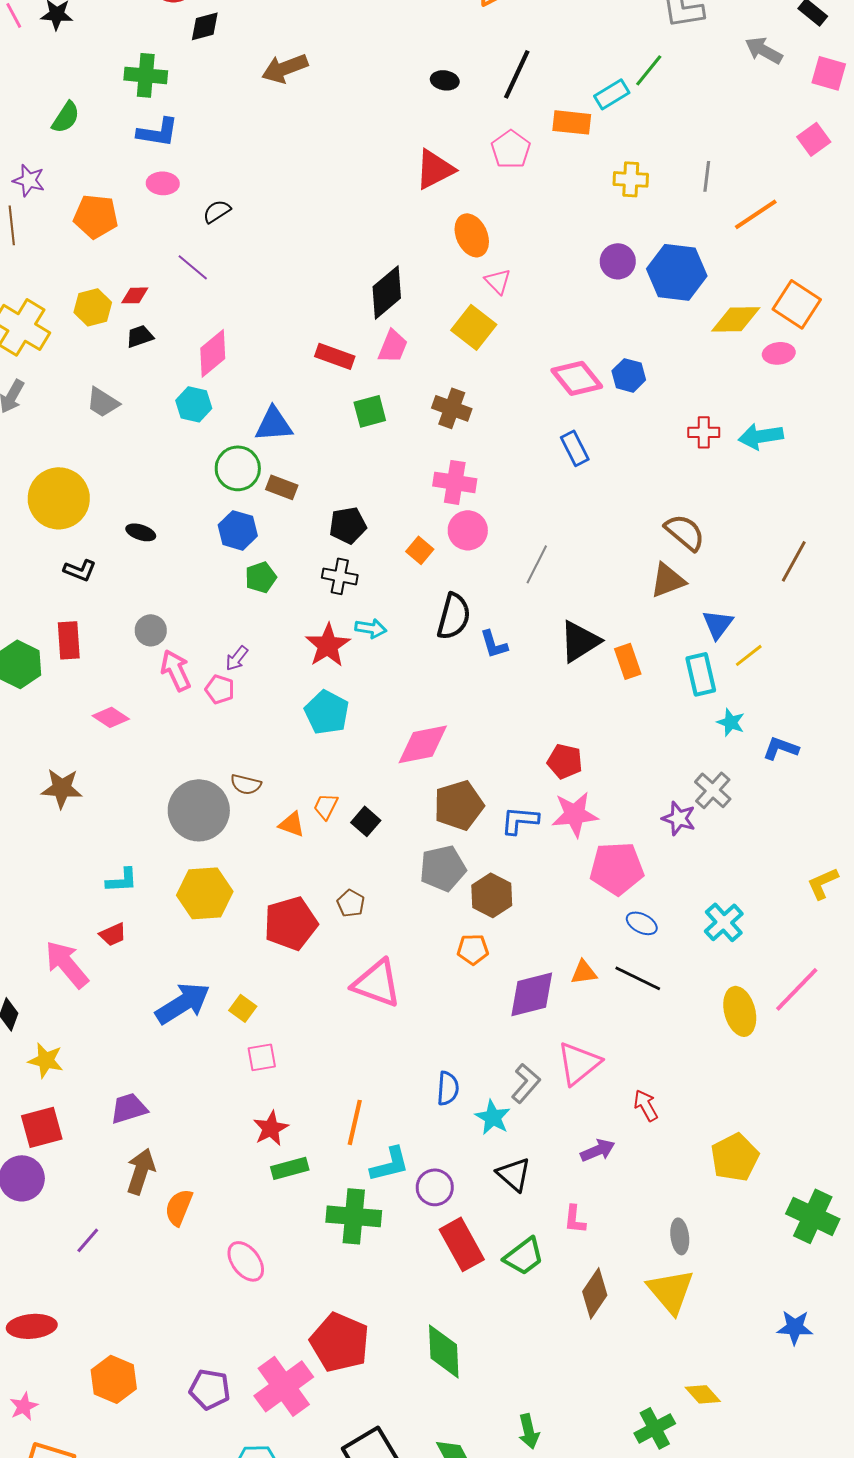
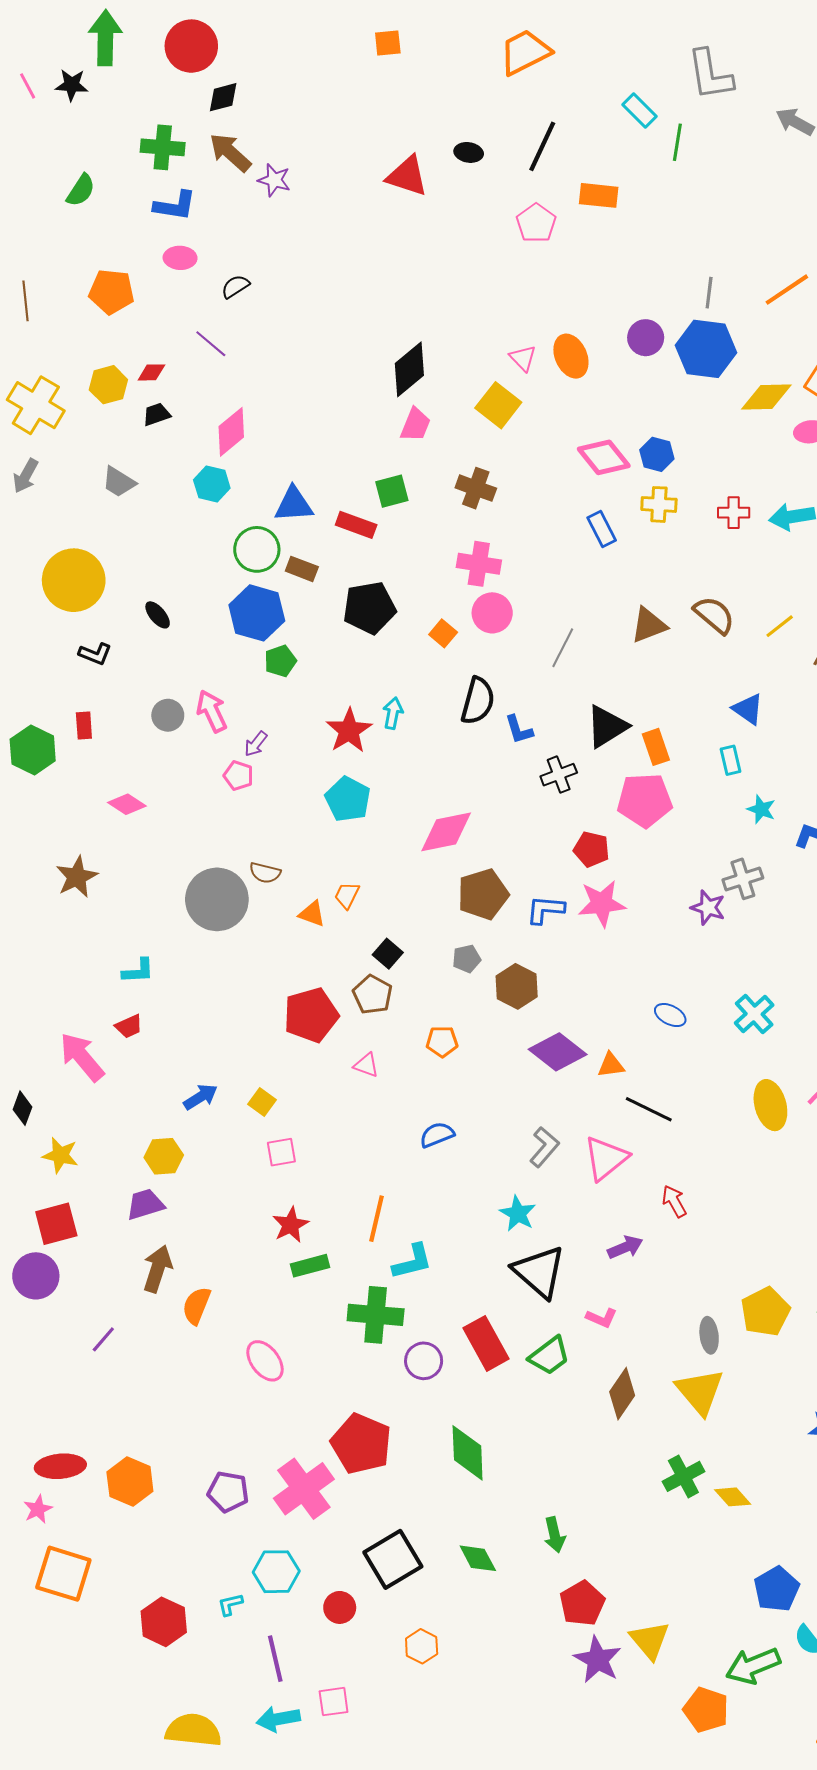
brown arrow: (285, 68) -> (230, 152), moved, turned 63
green line: (649, 70) -> (677, 142), turned -30
cyan rectangle: (612, 94) -> (639, 111), moved, turned 76
red triangle: (435, 169) -> (407, 176), moved, turned 45
gray line: (707, 176) -> (709, 293), moved
yellow cross: (631, 179) -> (659, 504), moved
purple star: (29, 180) -> (274, 180), moved
orange ellipse: (472, 235) -> (571, 356), moved
red rectangle: (335, 356) -> (356, 525), moved
black pentagon: (348, 525) -> (369, 608), size x1.4
blue hexagon: (238, 530) -> (257, 613), size x1.4
black ellipse: (141, 532) -> (158, 615), turned 32
black cross: (340, 576) -> (559, 775), moved, turned -32
brown triangle: (668, 580) -> (649, 625), moved
blue triangle: (718, 624) -> (748, 709), turned -32
cyan arrow: (371, 628) -> (393, 713), turned -88
red rectangle: (69, 640) -> (84, 725), size x0.7
yellow line: (749, 655) -> (780, 626), moved
pink arrow: (176, 670) -> (212, 711), moved
cyan rectangle: (701, 674) -> (731, 760), size x0.7
brown star: (62, 788) -> (77, 877), turned -30
gray cross: (713, 790) -> (743, 879), turned 30
black square: (366, 821) -> (388, 954), moved
gray pentagon: (443, 868) -> (467, 959), size x0.6
pink pentagon: (617, 868) -> (645, 800), moved
yellow hexagon: (205, 893) -> (164, 1156), moved, size x0.7
brown pentagon: (351, 903) -> (372, 995), size x1.4
orange pentagon: (473, 949) -> (442, 1042), moved
black line: (638, 978) -> (649, 1109), moved
pink triangle: (377, 983) -> (366, 1065), moved, size x0.5
purple diamond: (532, 994) -> (558, 1052), moved, turned 52
blue arrow: (183, 1003) -> (201, 1097), size x0.6
gray L-shape: (526, 1083) -> (544, 1147), moved
blue semicircle: (448, 1088) -> (437, 1135), moved, turned -116
yellow pentagon: (735, 1157) -> (765, 1312), moved
black triangle: (514, 1174) -> (539, 1272), size x1.5
purple circle: (435, 1187) -> (424, 1361), moved
pink L-shape: (575, 1219) -> (602, 1318), turned -72
red ellipse: (32, 1326) -> (60, 1466), moved
green cross: (655, 1428) -> (683, 1476), moved

